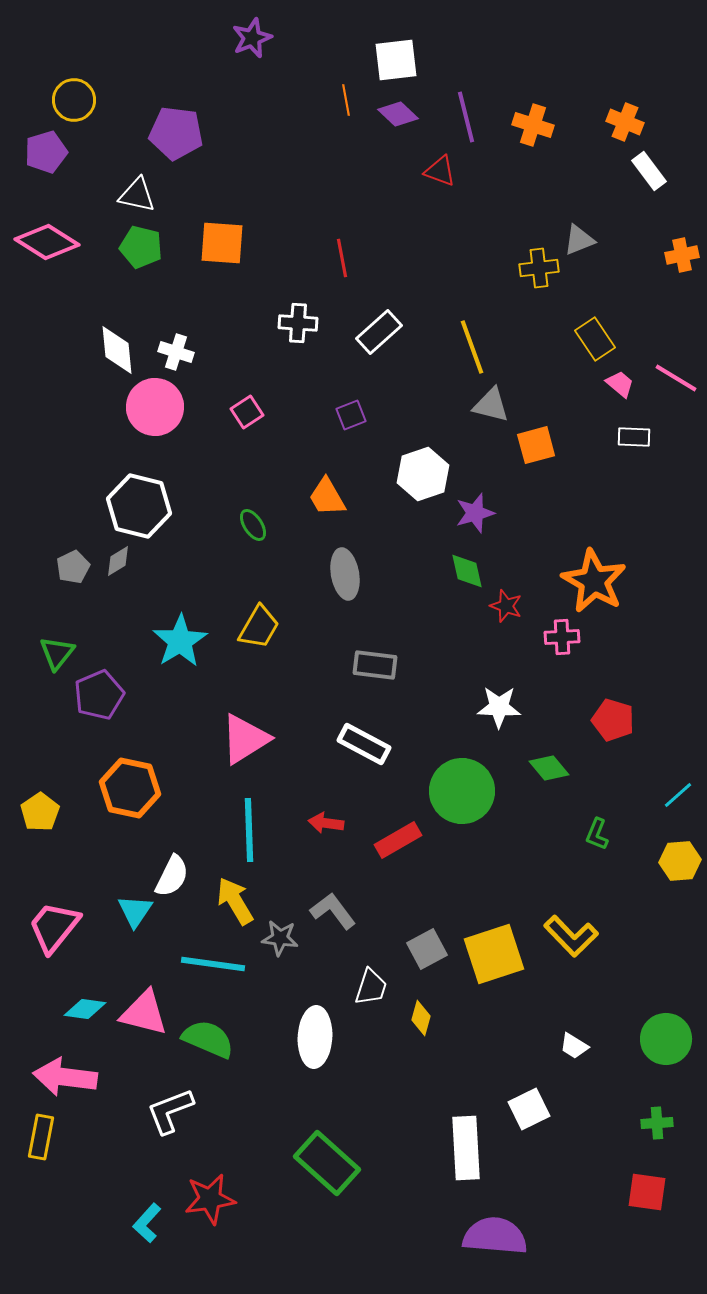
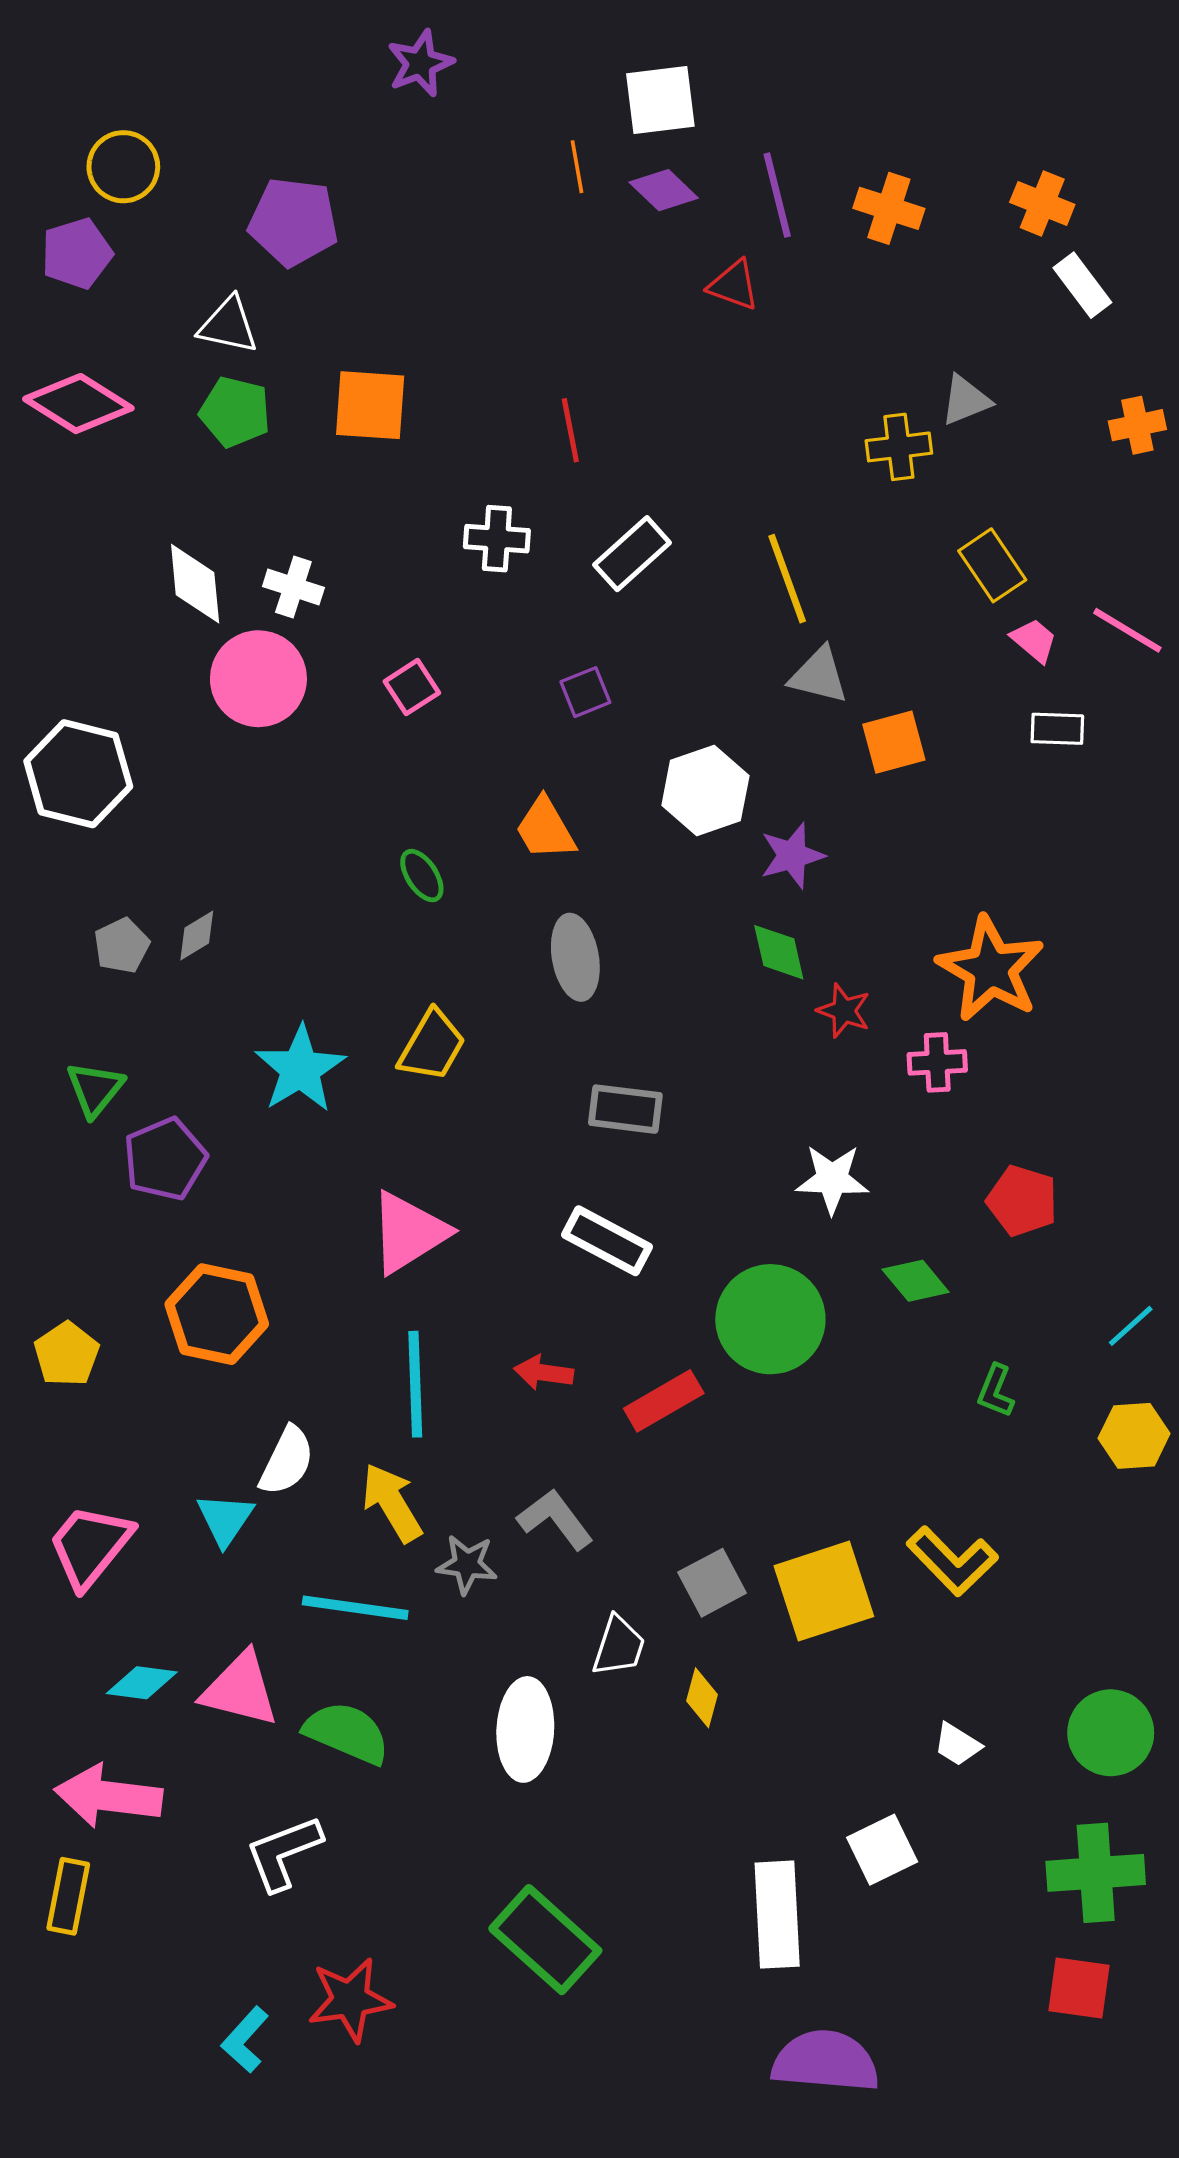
white hexagon: (139, 506) -> (78, 774), moved
green cross: (657, 1123) -> (1096, 1873), size x1.8

